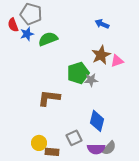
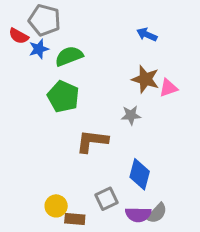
red semicircle: (13, 25) -> (19, 36), turned -40
brown star: (101, 55) -> (145, 79), turned -30
green pentagon: (78, 73) -> (63, 96), moved, turned -30
brown L-shape: (49, 98) -> (92, 141), moved

